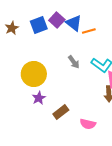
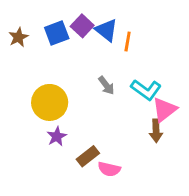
orange line: (89, 31) -> (128, 41), turned -64
pink semicircle: (88, 124) -> (109, 169), moved

